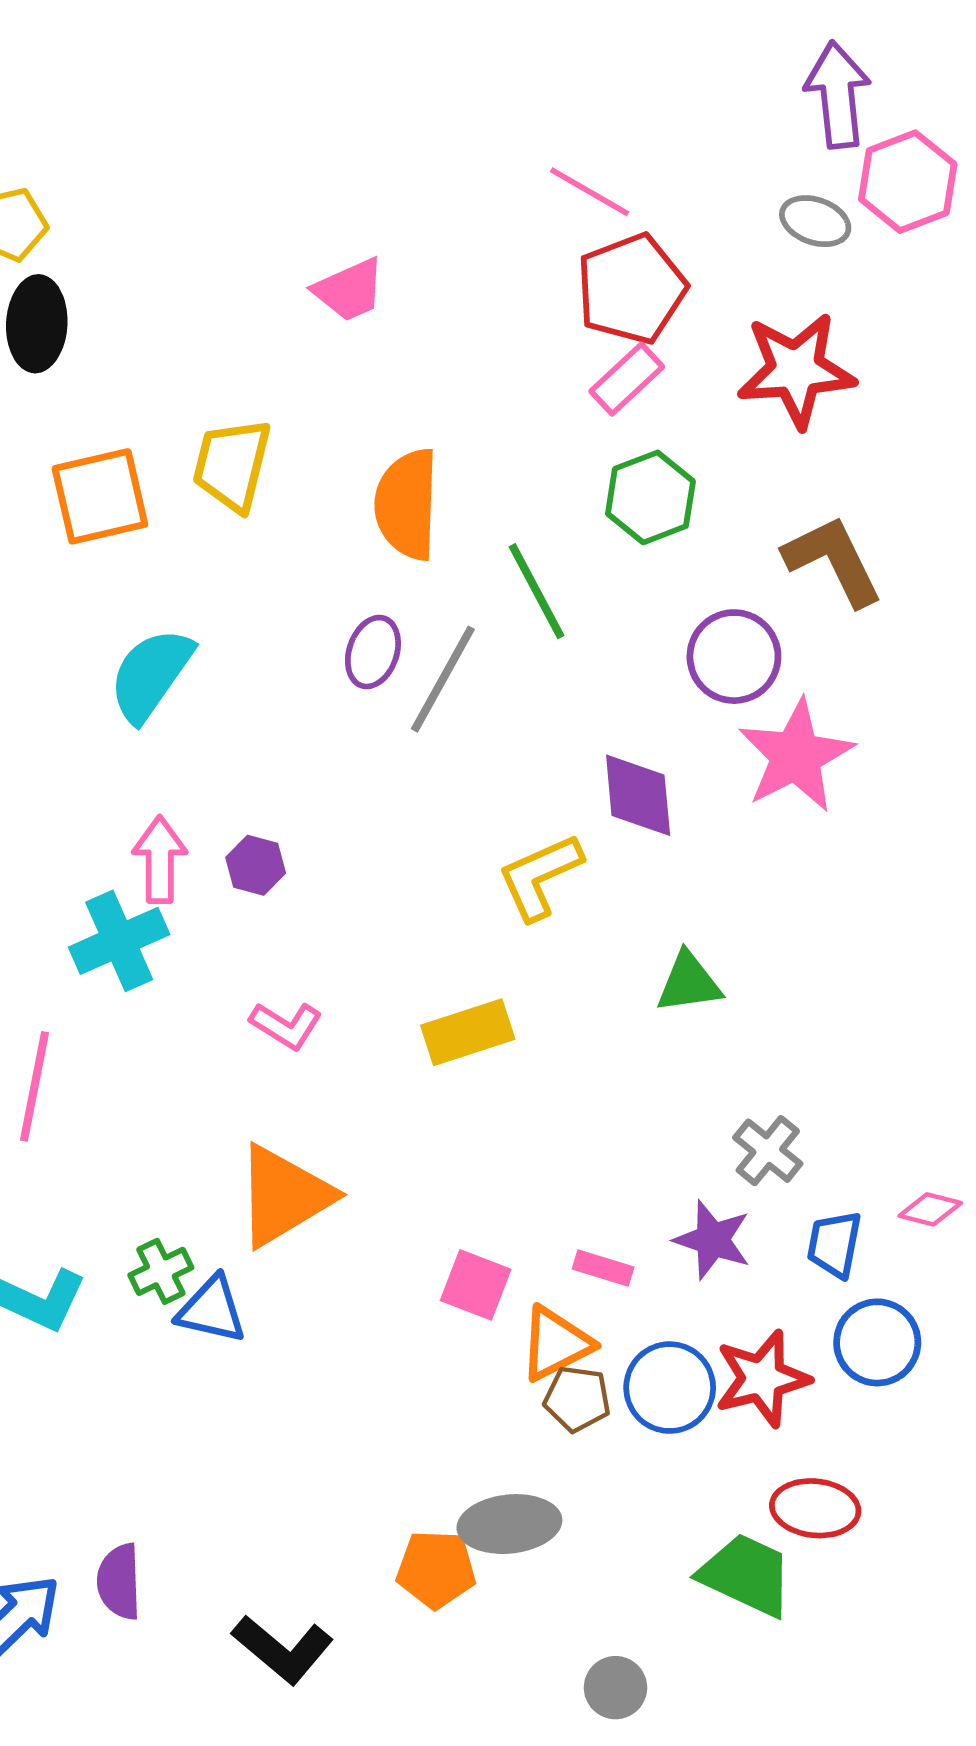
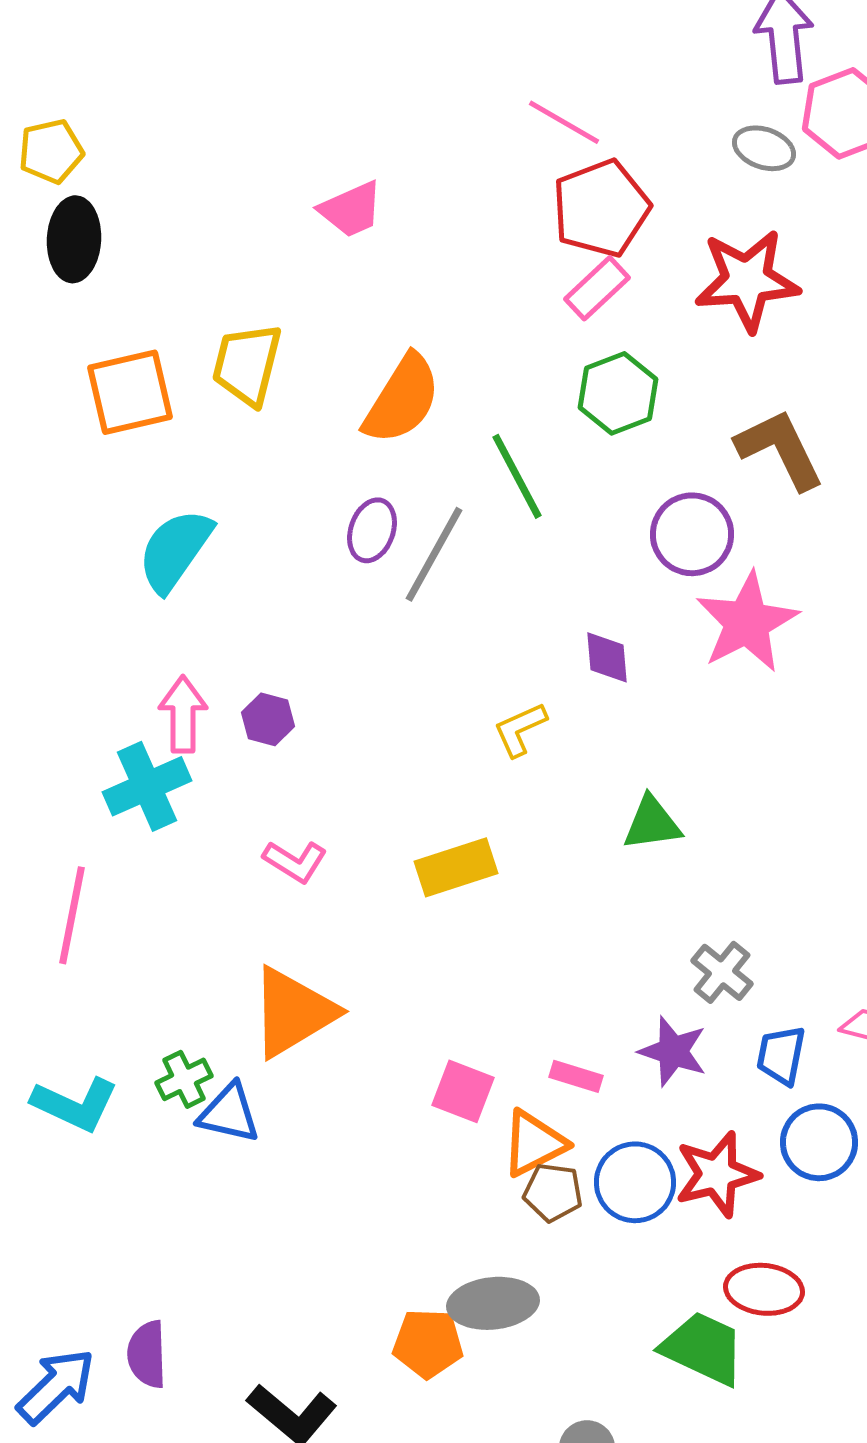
orange semicircle: (407, 504) -> (402, 399), turned -150
purple diamond: (638, 795) -> (607, 657), size x0.7
yellow L-shape: (540, 877) -> (520, 729), size x0.7

